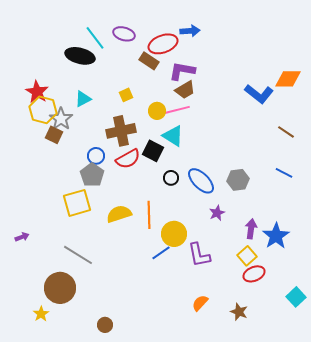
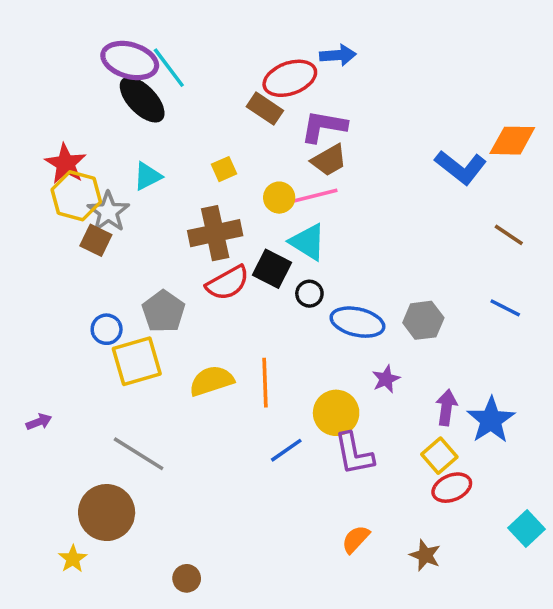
purple ellipse: (124, 34) -> (130, 60), moved, size x1.4
black ellipse: (80, 56) -> (142, 100), turned 32
blue circle: (96, 156) -> (107, 329), moved
black circle: (171, 178) -> (309, 294), moved
blue ellipse: (201, 181) -> (357, 322), turned -32
yellow circle: (174, 234) -> (336, 413), moved

